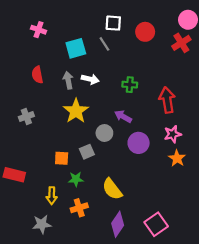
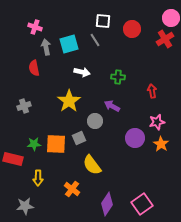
gray arrow: (68, 80) -> (46, 47), moved
red arrow: (167, 100) -> (152, 91), size x0.6
purple circle: (139, 143) -> (135, 138), moved
orange square: (62, 158) -> (56, 144), size x1.5
green star: (76, 179) -> (34, 144), moved
yellow semicircle: (112, 189) -> (92, 165), moved
yellow arrow: (52, 196) -> (38, 178), moved
orange cross: (79, 208) -> (72, 189), turned -35
gray star: (42, 224) -> (25, 206), moved

